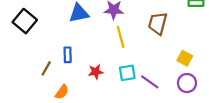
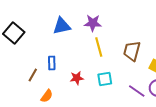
brown trapezoid: (158, 23) -> (132, 51), moved
purple line: (150, 82) -> (137, 91), moved

